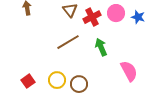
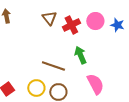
brown line: (68, 42) -> (53, 66), moved, turned 50
pink semicircle: (129, 71) -> (95, 84), moved

